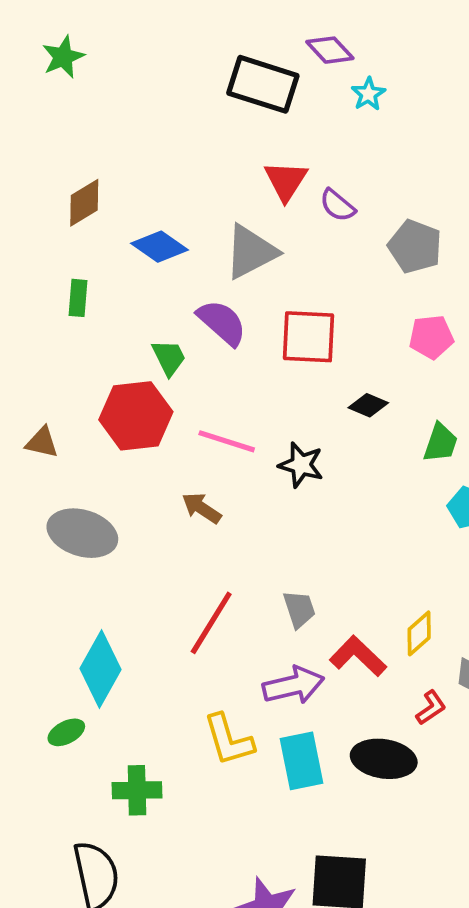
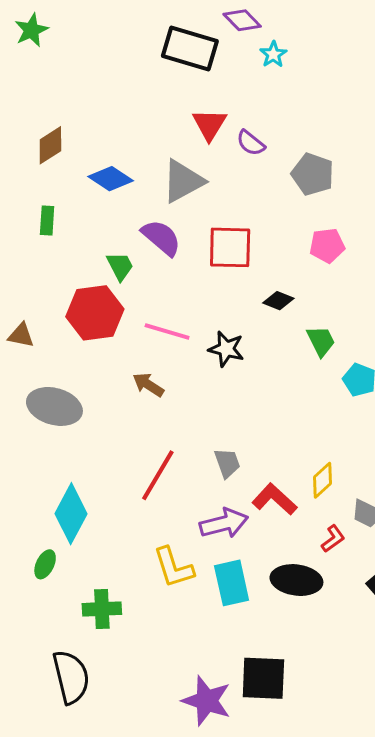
green trapezoid: (441, 443) -> (321, 341), moved, turned -44
green ellipse: (66, 732) -> (45, 564), turned -36

